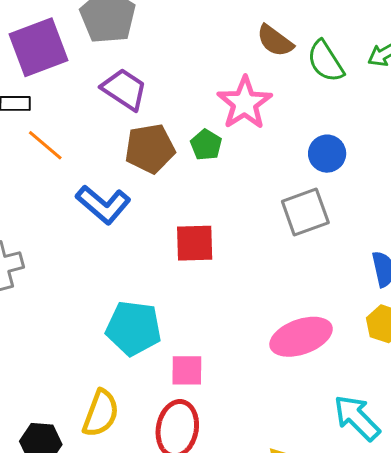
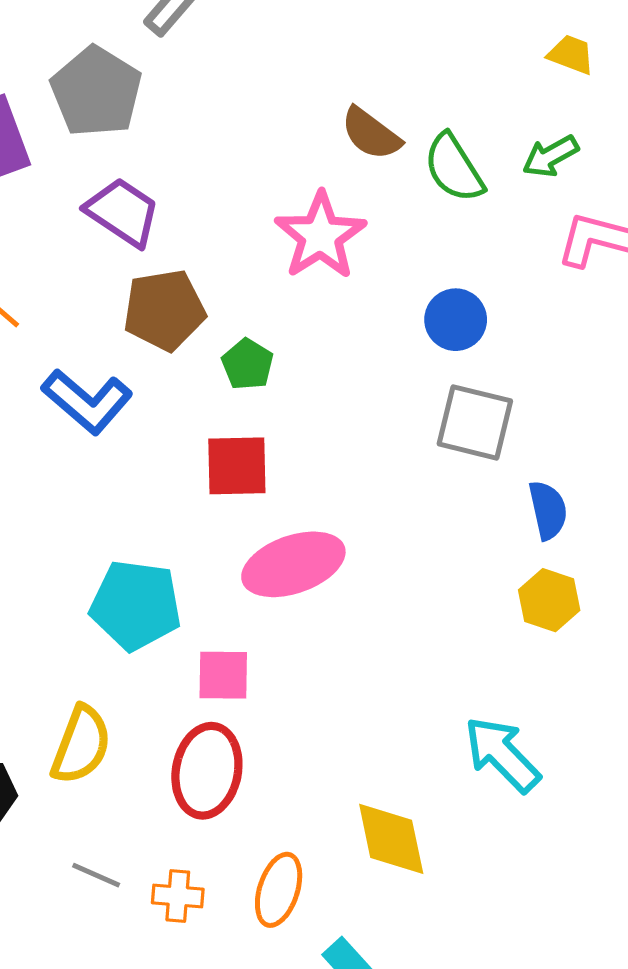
green pentagon: (206, 145) -> (247, 364), moved
gray square: (305, 212) -> (475, 422), moved, turned 33
pink ellipse: (301, 337) -> (293, 564), moved

